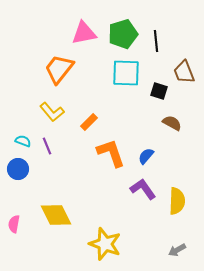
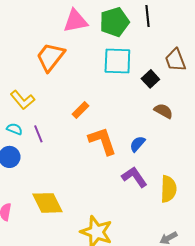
black line: (156, 41) -> (147, 16), moved
black square: (159, 91) -> (150, 79), turned 30
yellow L-shape: (52, 112) -> (22, 100), moved

